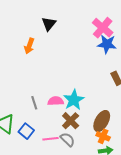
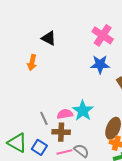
black triangle: (49, 24) -> (49, 38), turned -35
blue star: (107, 44) -> (100, 64), moved
brown cross: (71, 121) -> (61, 132), moved, turned -36

